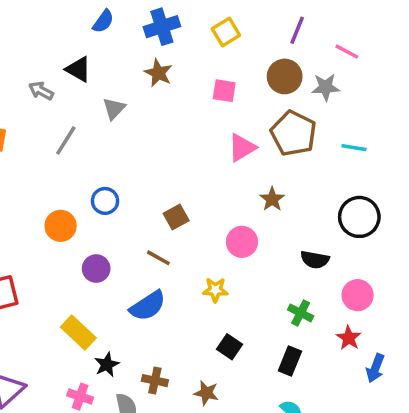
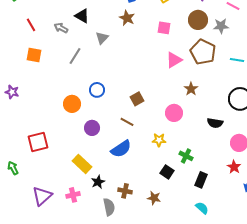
green cross: (301, 313) -> (186, 156), moved
pink cross: (80, 397) -> (73, 195), moved, turned -32

